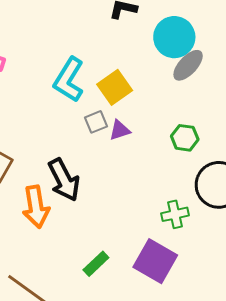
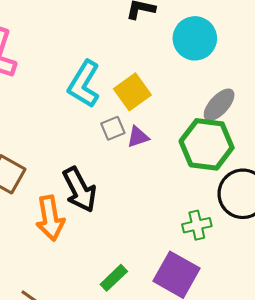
gray ellipse: (188, 65) -> (219, 105), moved
green hexagon: (185, 138) -> (207, 144), size x1.8

